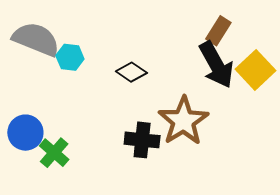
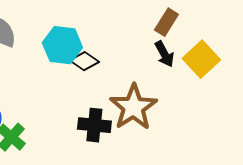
cyan hexagon: (70, 57) -> (62, 45), moved, size x1.5
black arrow: (216, 65) -> (164, 54), size x0.6

